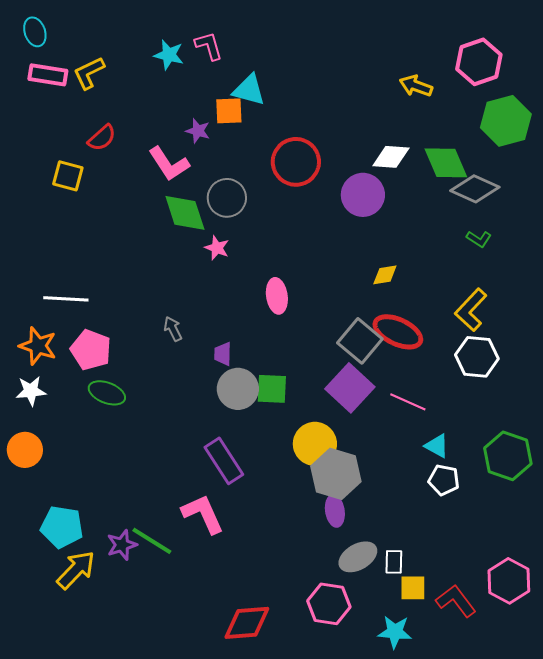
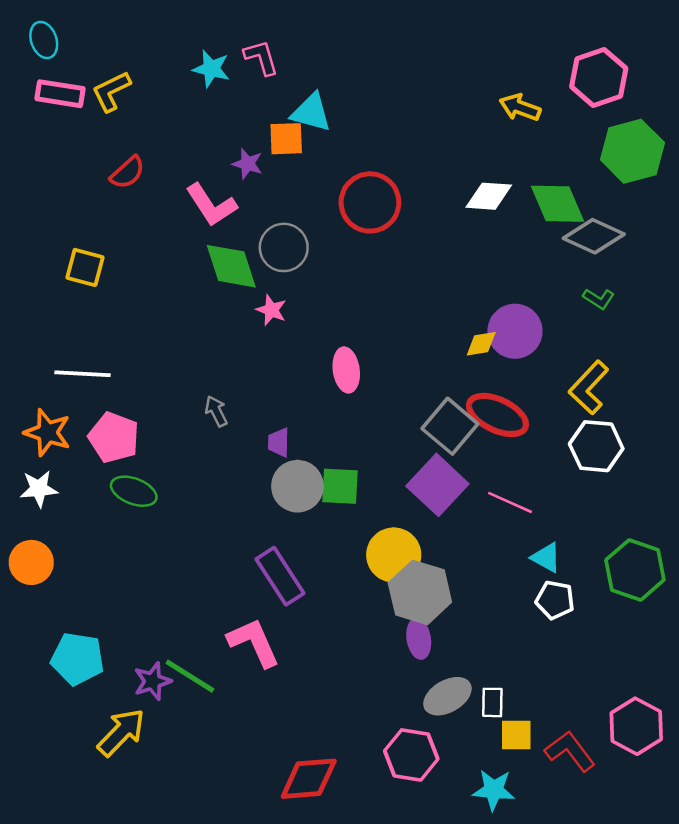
yellow square: (68, 176) -> (85, 267), moved
purple circle: (363, 195) -> (515, 331), moved
yellow arrow: (76, 570) -> (121, 732), moved

